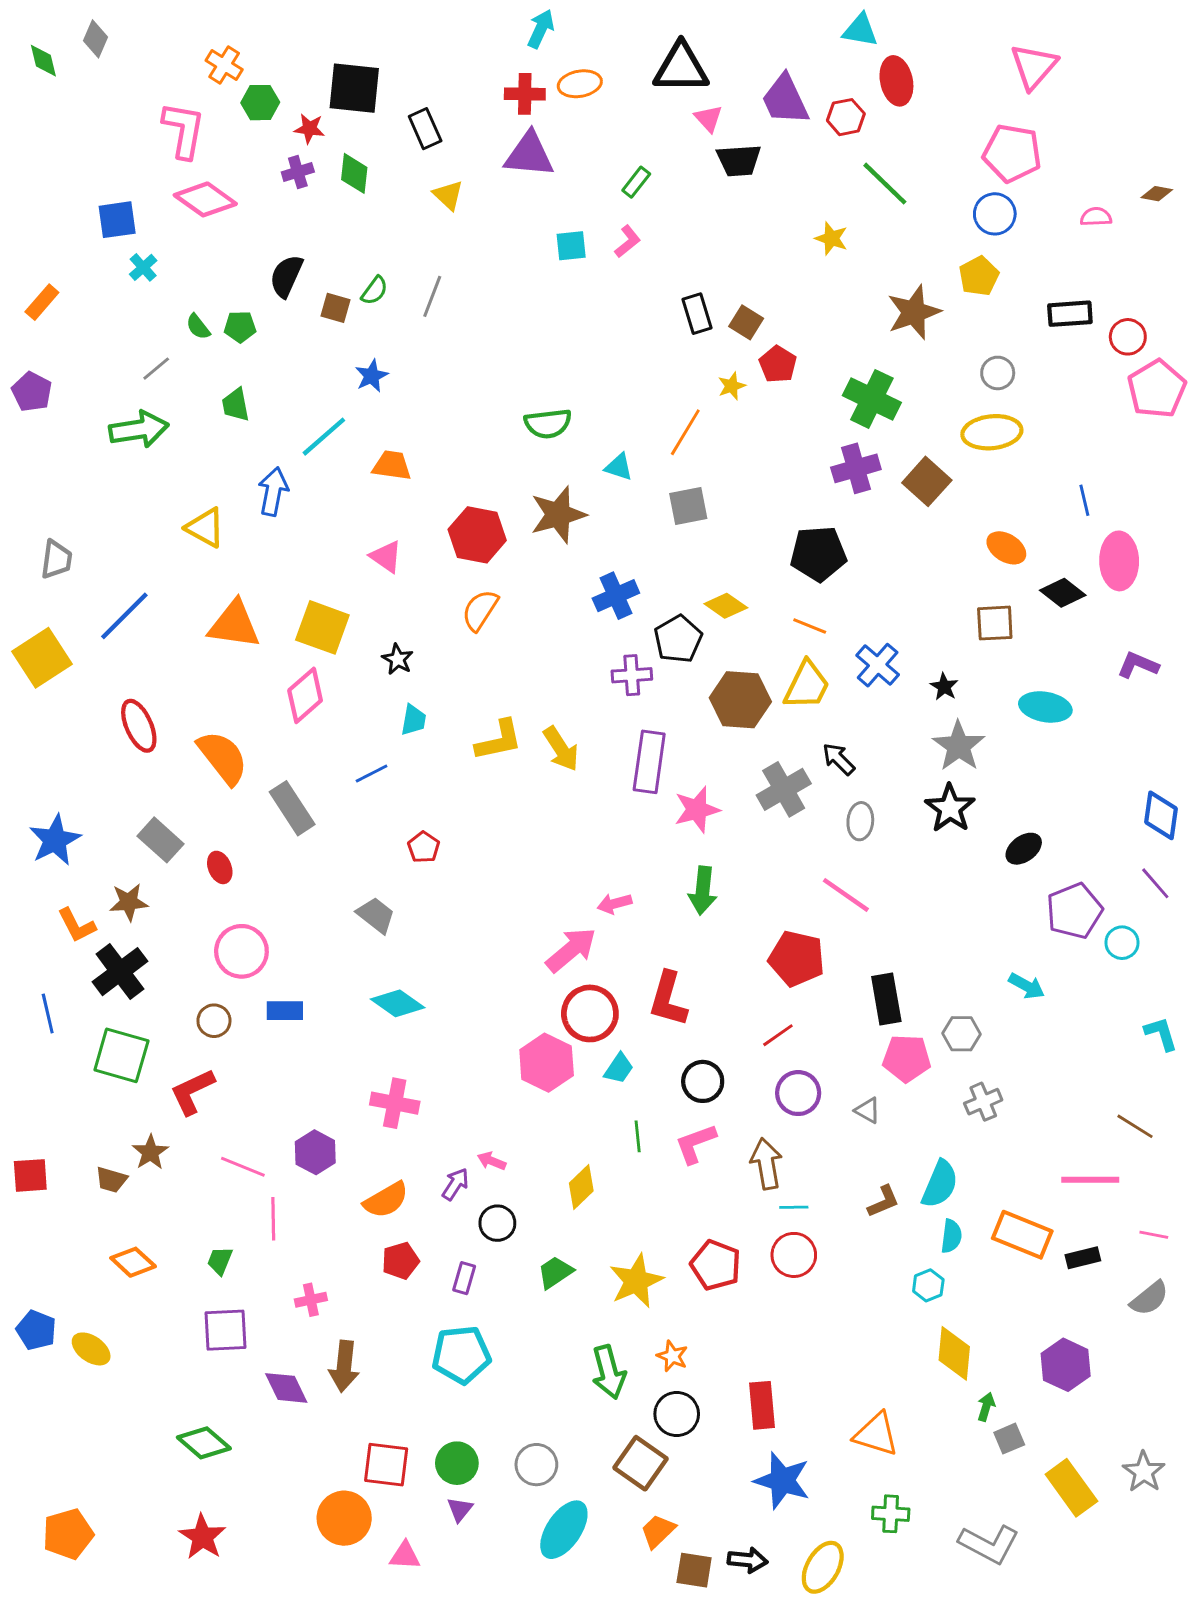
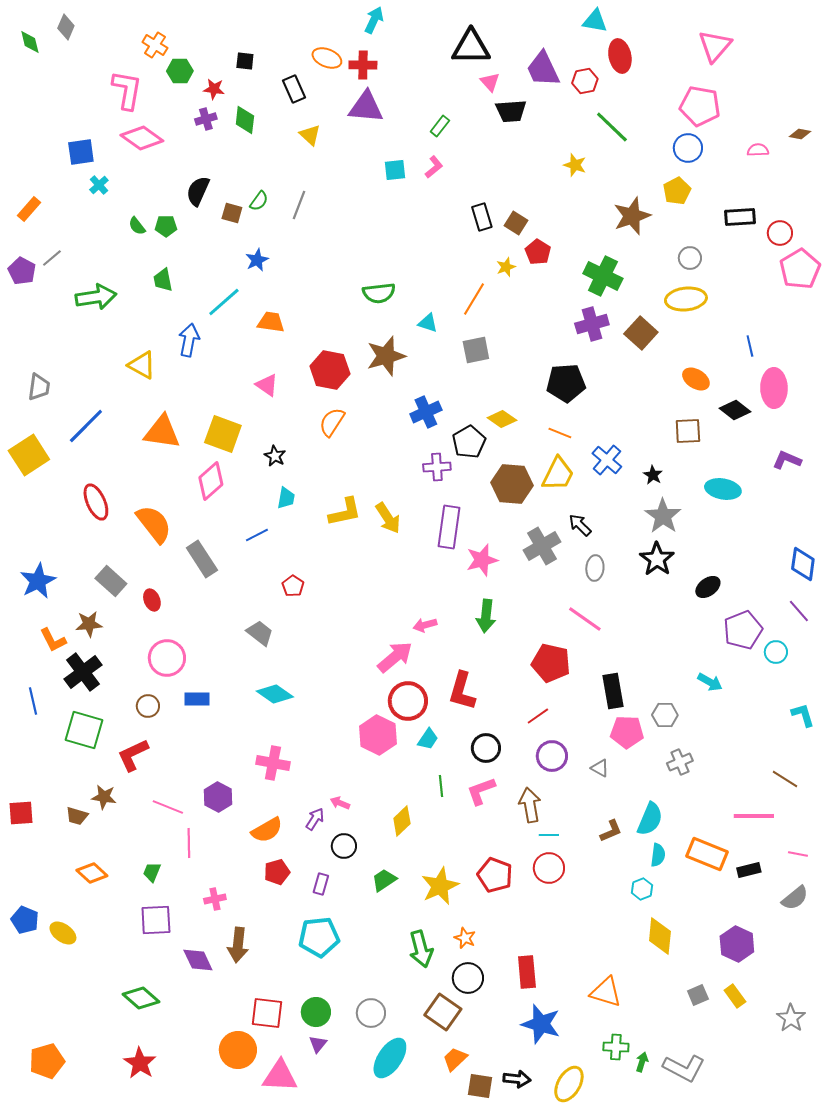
orange ellipse: (580, 84) -> (327, 58), moved, turned 32
black square: (354, 88) -> (245, 61), size x0.5
gray line: (156, 369) -> (52, 258), moved
brown star: (150, 1152) -> (104, 797), turned -30
green arrow: (986, 1407) -> (642, 1062), moved
yellow rectangle: (1071, 1488) -> (735, 996), moved, size x0.6
pink triangle: (405, 1556) -> (280, 1076), size x1.6

